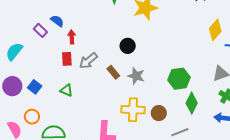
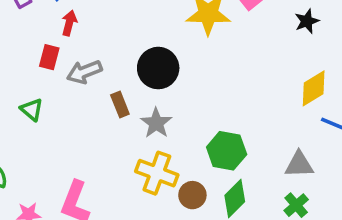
black circle: (128, 46) -> (158, 68), size x1.5
yellow cross: (133, 110) -> (157, 173), moved
brown circle: (159, 113) -> (192, 195), moved

